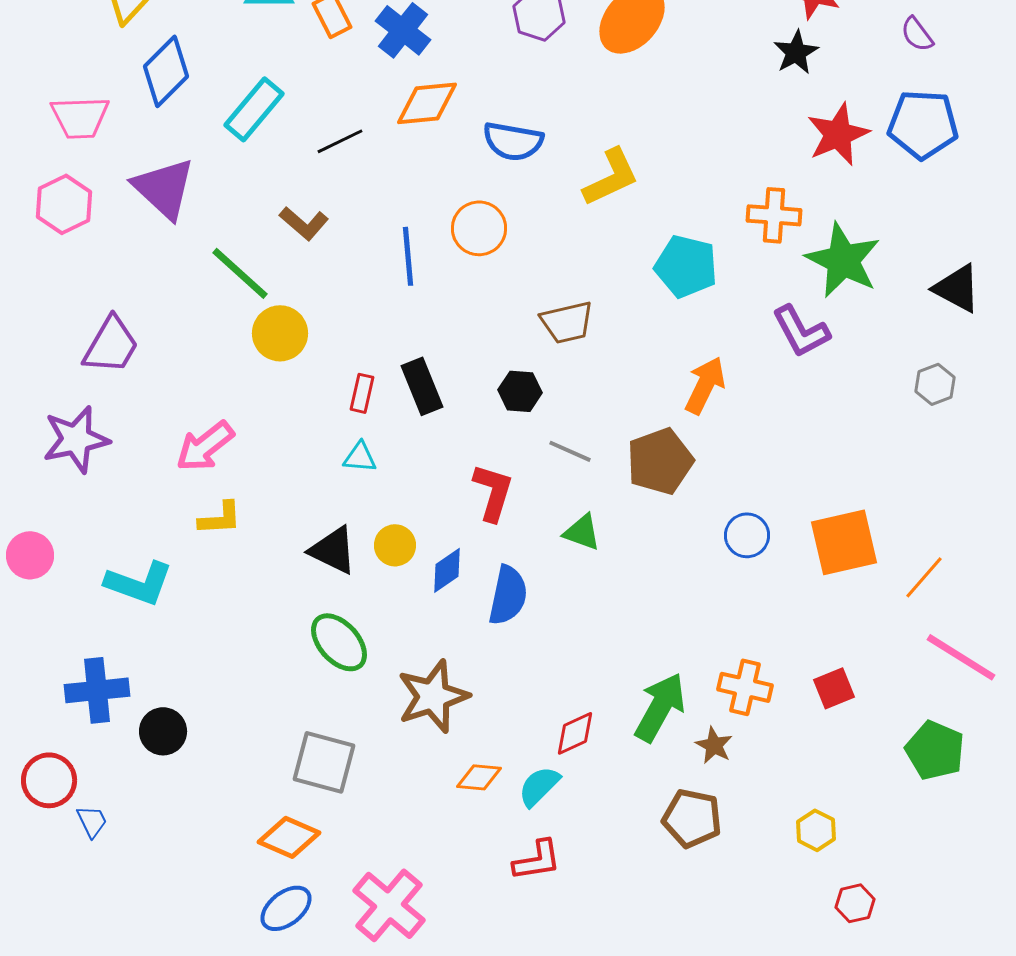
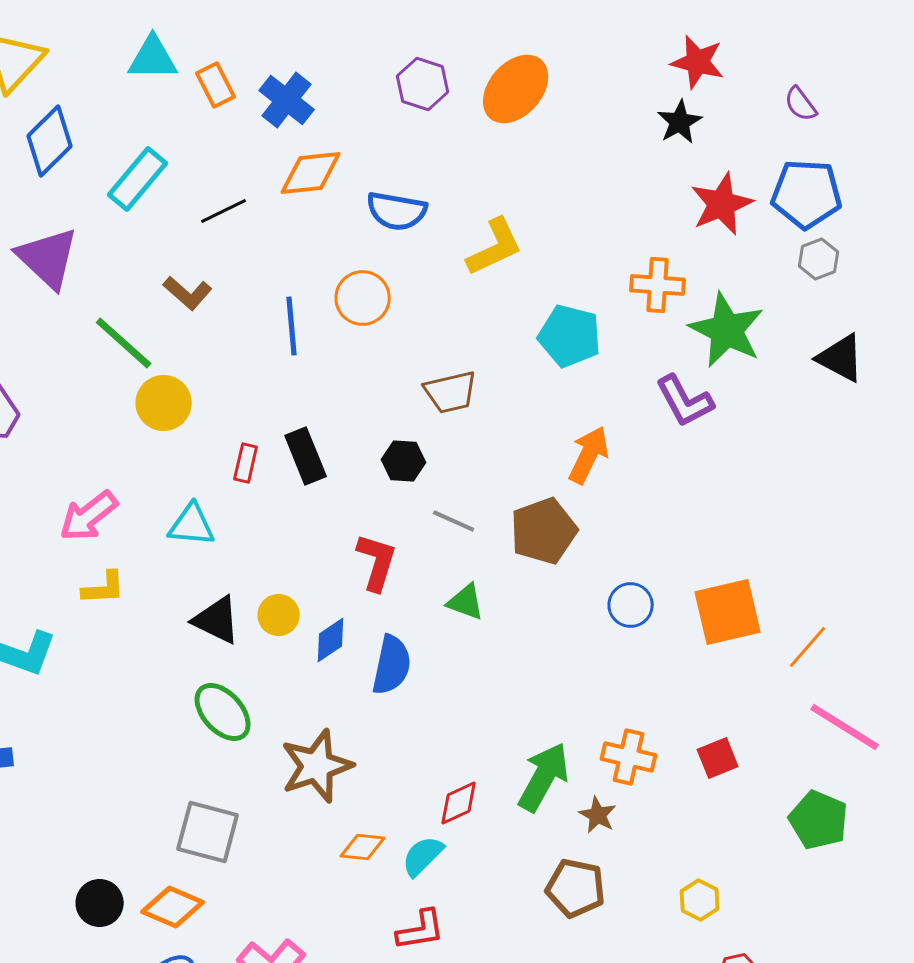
gray hexagon: (935, 384) -> (819, 259), moved
cyan triangle: (360, 457) -> (192, 525), moved, size x1.4
black circle: (163, 731) -> (100, 903), moved

